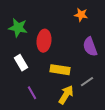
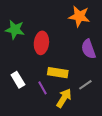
orange star: (81, 15) -> (79, 16), size x1.5
white rectangle: (21, 63) -> (18, 80), moved
purple line: (32, 93) -> (42, 88), moved

